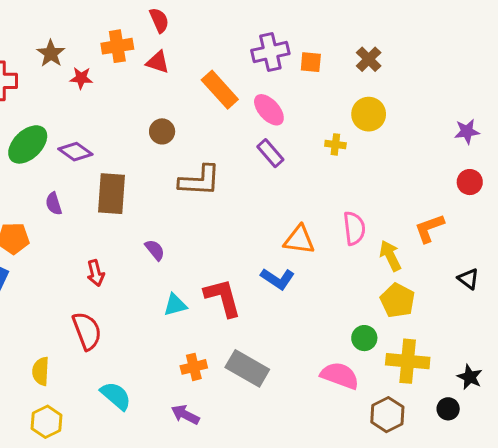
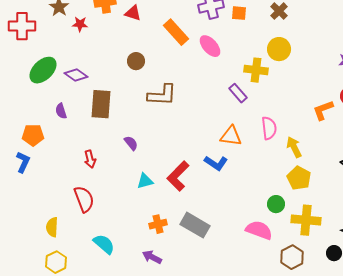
yellow cross: (335, 144) -> (256, 70), size x1.6
purple rectangle: (270, 153) -> (238, 93), moved
orange L-shape: (429, 228) -> (323, 110), moved
red L-shape: (223, 298) -> (178, 176), turned -120

